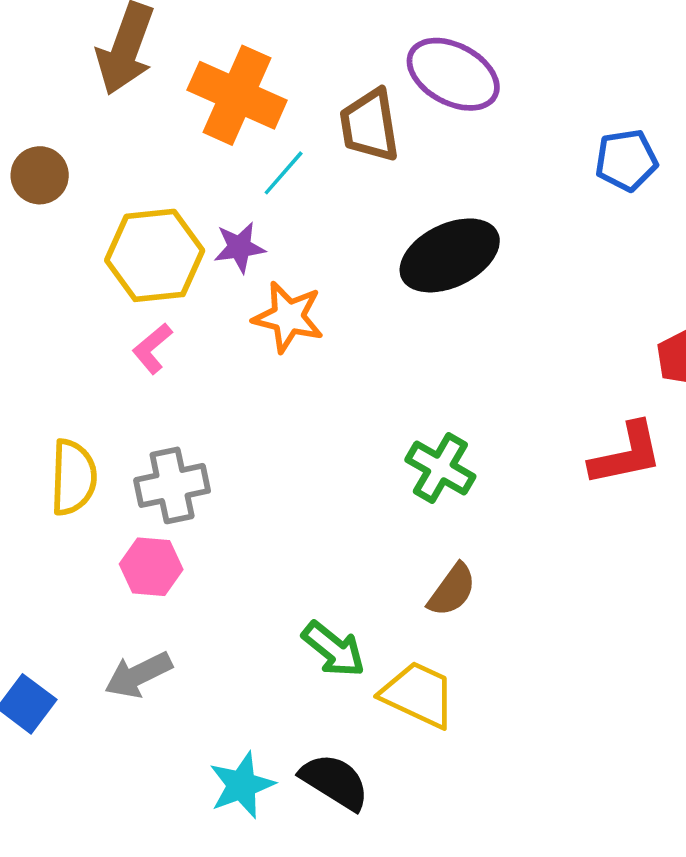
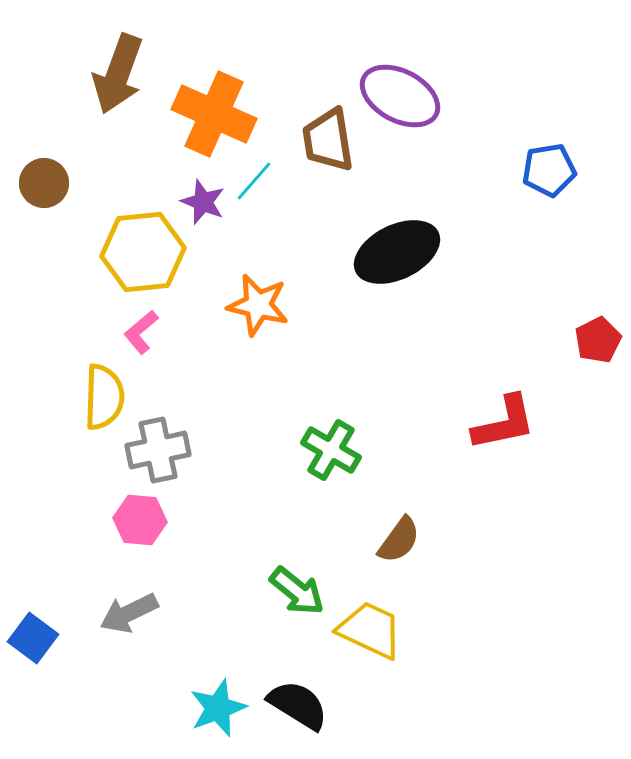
purple star: (239, 247) -> (203, 202), moved, turned 30
red L-shape: (626, 454) -> (504, 423), moved
green cross: (440, 468) -> (331, 450), moved
yellow semicircle: (73, 477) -> (104, 397), moved

